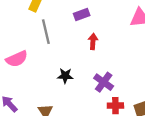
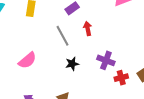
gray line: (46, 32) -> (62, 36), moved

